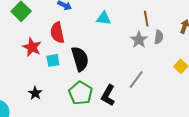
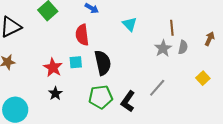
cyan triangle: (104, 18) -> (130, 24), turned 35
red star: (32, 47) -> (53, 68), moved
green pentagon: (81, 93) -> (101, 97), turned 30

